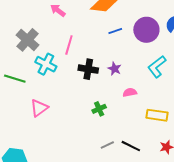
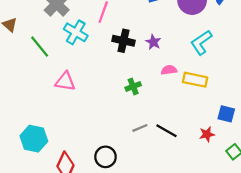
green line: (15, 79) -> (40, 47), turned 30
pink triangle: (39, 108) -> (65, 81), turned 42
yellow rectangle: (157, 115) -> (195, 80), moved

